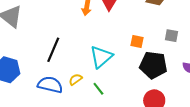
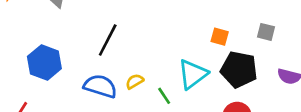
cyan triangle: (101, 57) -> (193, 74), moved

